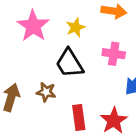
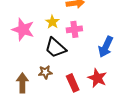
pink cross: (114, 54) -> (74, 29), moved

